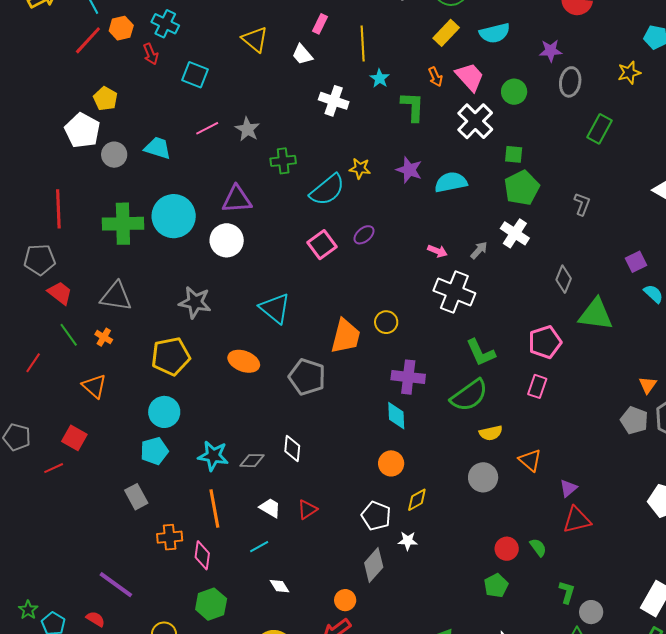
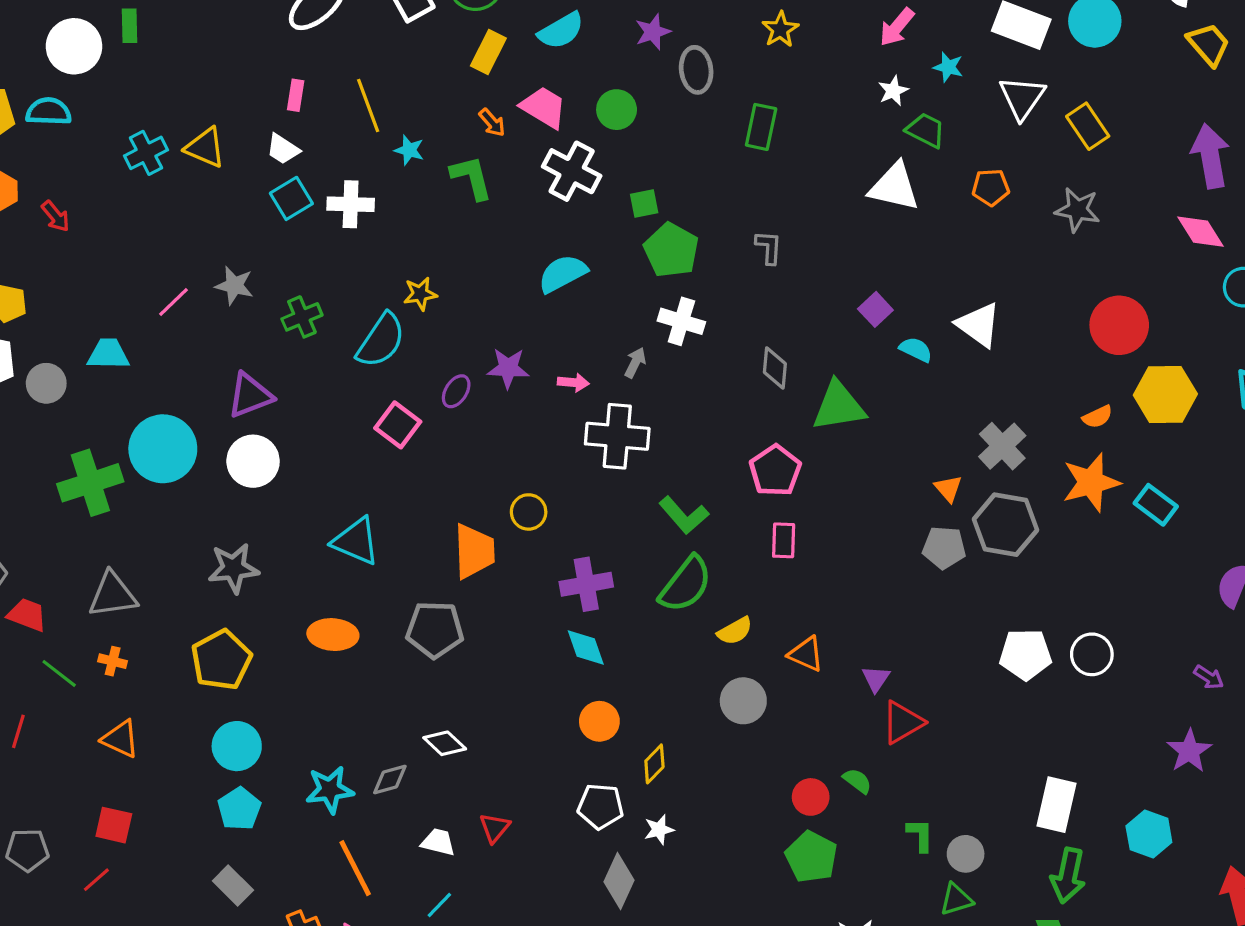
cyan cross: (165, 24) -> (146, 153), moved, turned -36
cyan square: (195, 75) -> (291, 198), moved, turned -36
purple star: (409, 170) -> (508, 368), moved
white diamond: (292, 448) -> (445, 743), turned -36
green pentagon: (496, 586) -> (811, 857), size x1.4

